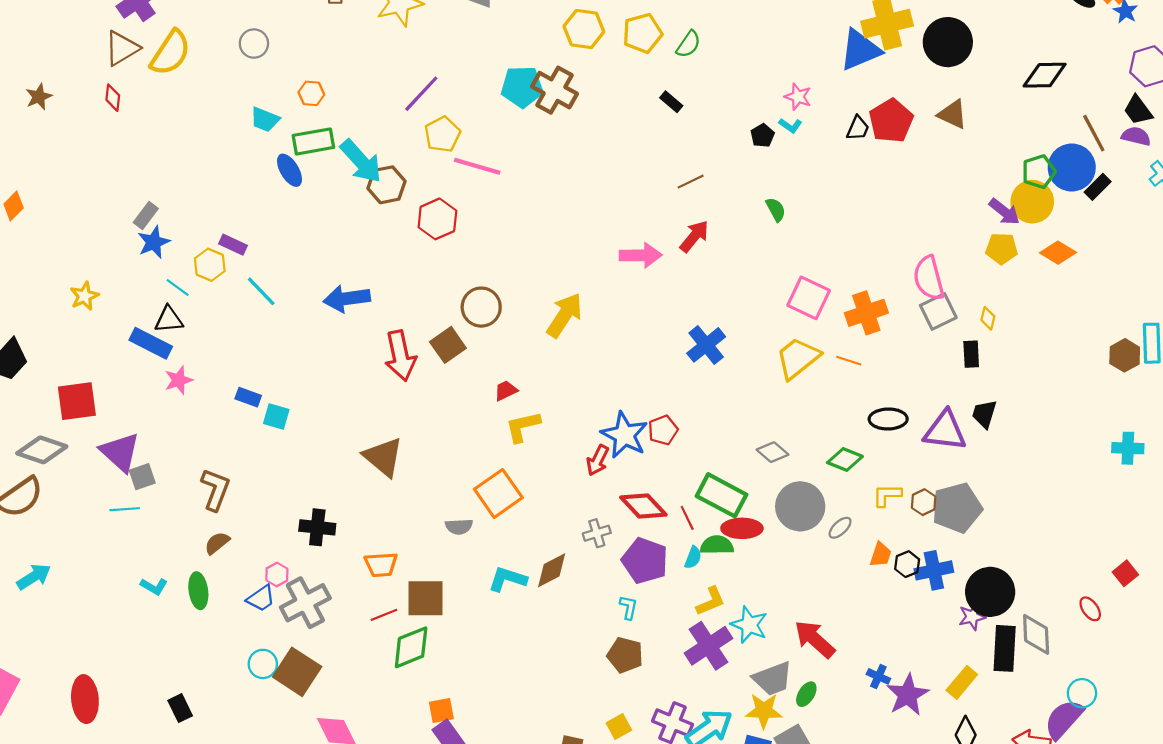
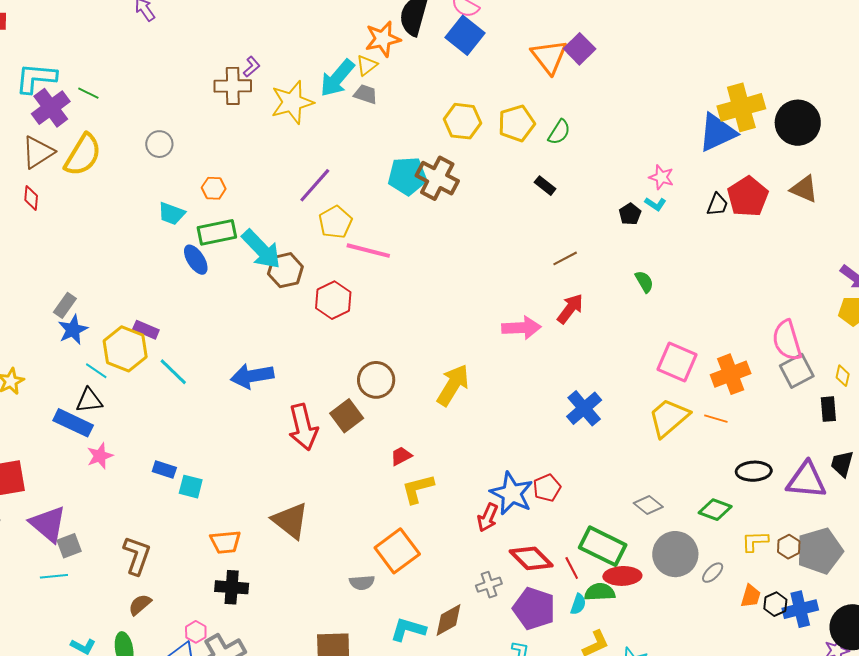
yellow hexagon: (210, 265) -> (125, 349), size x1.5
orange trapezoid: (381, 565) -> (225, 542), moved

